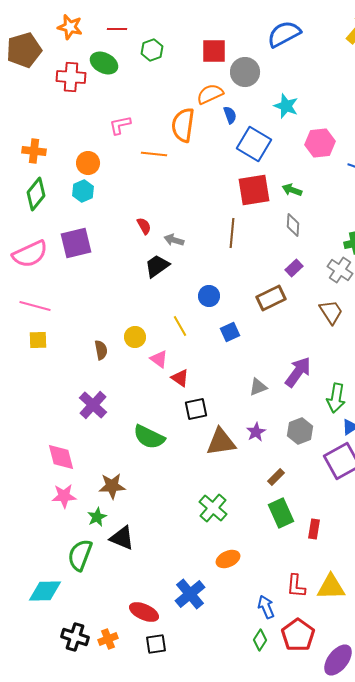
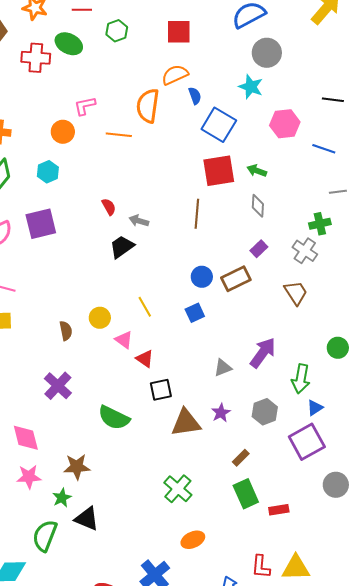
gray circle: (245, 72) -> (267, 53), moved
orange circle: (88, 163) -> (63, 132), moved
blue circle: (209, 296) -> (202, 277), moved
red rectangle: (314, 529) -> (279, 510), turned 72

